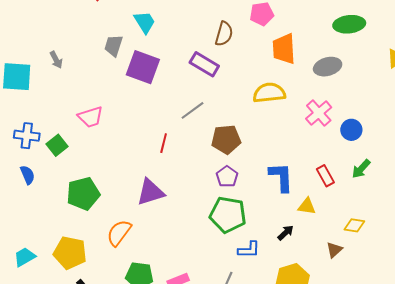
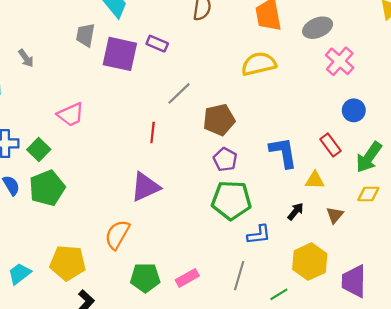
purple rectangle: (204, 64) -> (157, 44), moved, size x0.7
pink cross: (319, 113) -> (340, 61), moved
blue circle: (351, 130) -> (354, 110), moved
green arrow: (361, 169) -> (369, 157), moved, size x1.4
green pentagon: (83, 194) -> (47, 188), moved
brown triangle: (334, 250) -> (335, 215), moved

